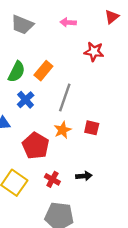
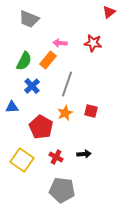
pink arrow: (68, 22) -> (60, 43), moved

